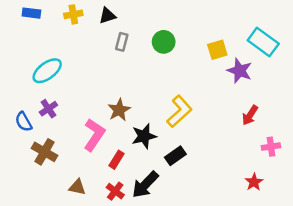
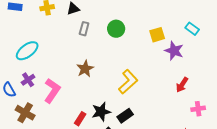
cyan rectangle: (263, 42) -> (192, 29), size x0.6
brown star: (119, 110) -> (85, 69), moved
pink L-shape: (94, 135) -> (52, 91), moved
black star: (144, 136) -> (101, 112), moved

